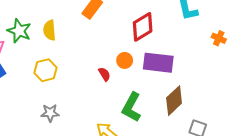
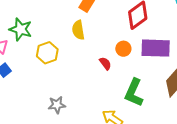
yellow semicircle: (50, 30) -> (78, 30), moved
yellow hexagon: (46, 70) -> (47, 53), moved

